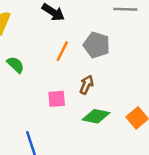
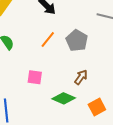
brown arrow: (86, 85) -> (81, 77), moved

